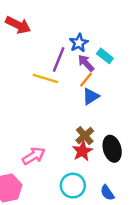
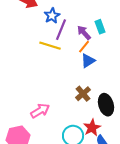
blue star: (79, 43) -> (52, 16), moved
cyan rectangle: (105, 56) -> (100, 27), turned 32
red star: (82, 151) -> (92, 128), moved

